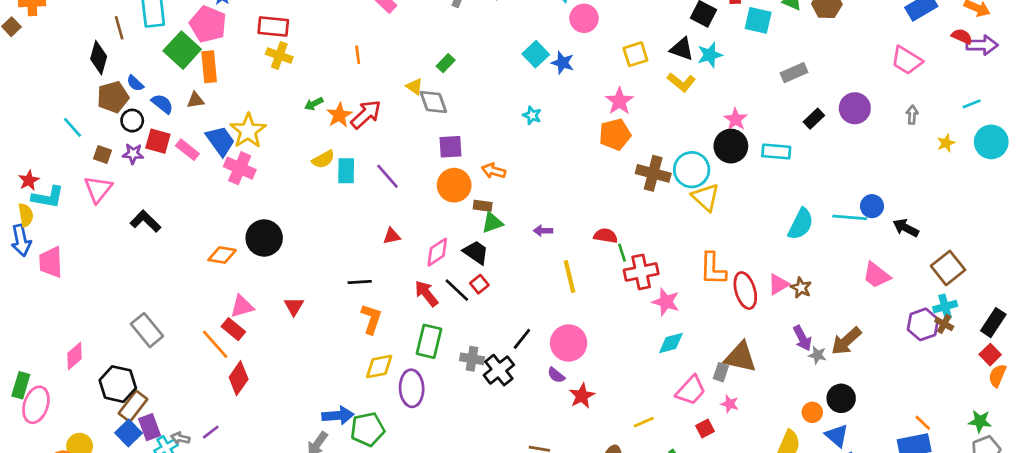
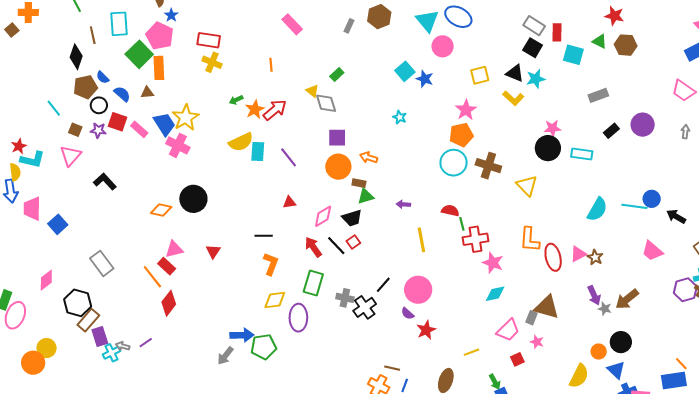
pink star: (735, 119) -> (552, 128), turned 30
yellow semicircle: (323, 159) -> (241, 142), size x1.4
cyan circle: (692, 170) -> (454, 163), moved
black trapezoid: (476, 252) -> (352, 218), turned 125
blue square: (128, 433) -> (58, 224), moved

